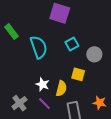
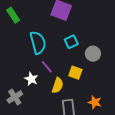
green rectangle: (12, 32) -> (13, 15), moved
white star: (43, 84) -> (31, 79), moved
purple line: (44, 104) -> (47, 67), moved

